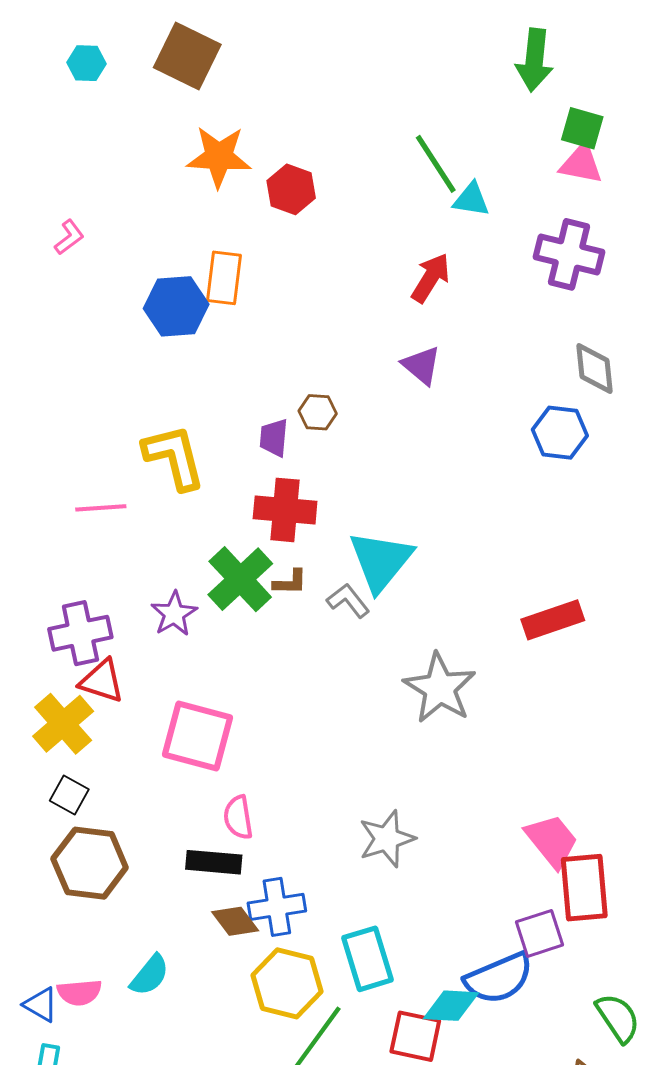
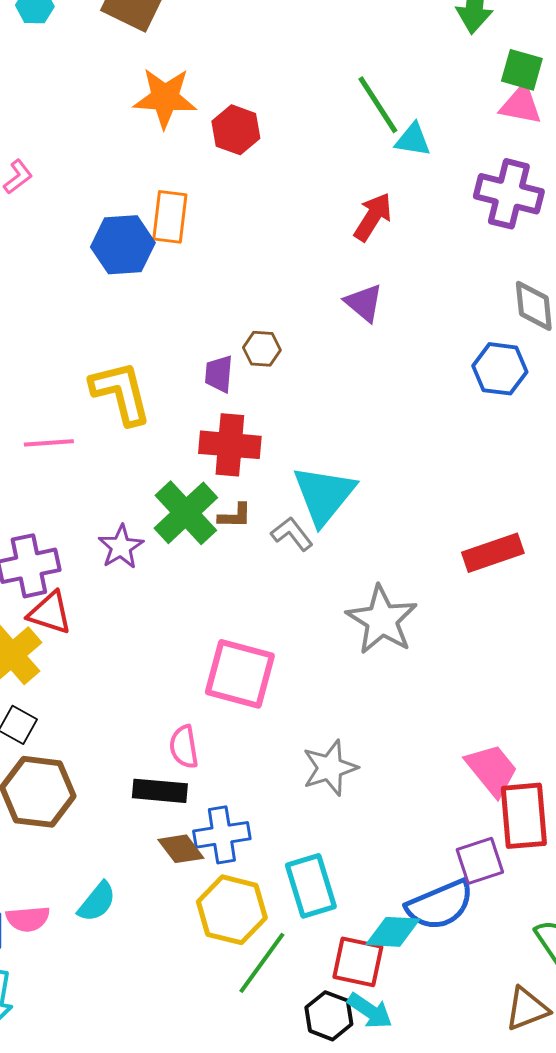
pink square: (197, 736) -> (240, 674), moved

